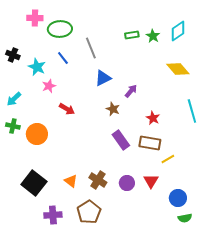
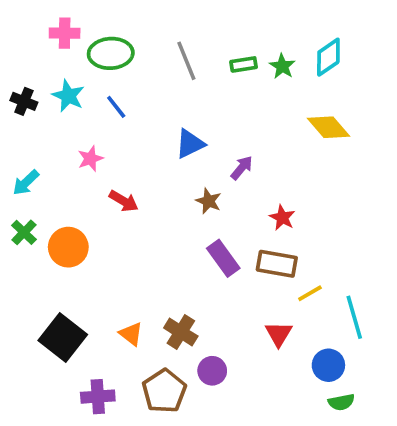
gray line: (91, 48) -> (186, 61), moved
cyan star: (37, 67) -> (68, 96), moved
cyan line: (192, 111) -> (354, 317), moved
green cross: (13, 126) -> (24, 232), turned 32
purple circle: (127, 183) -> (212, 371), moved

